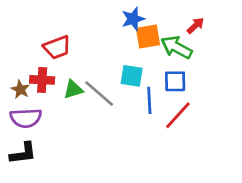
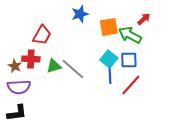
blue star: (133, 19) -> (80, 14), moved
red trapezoid: (57, 47) -> (42, 35), turned -40
cyan square: (132, 76) -> (109, 59), moved, turned 30

